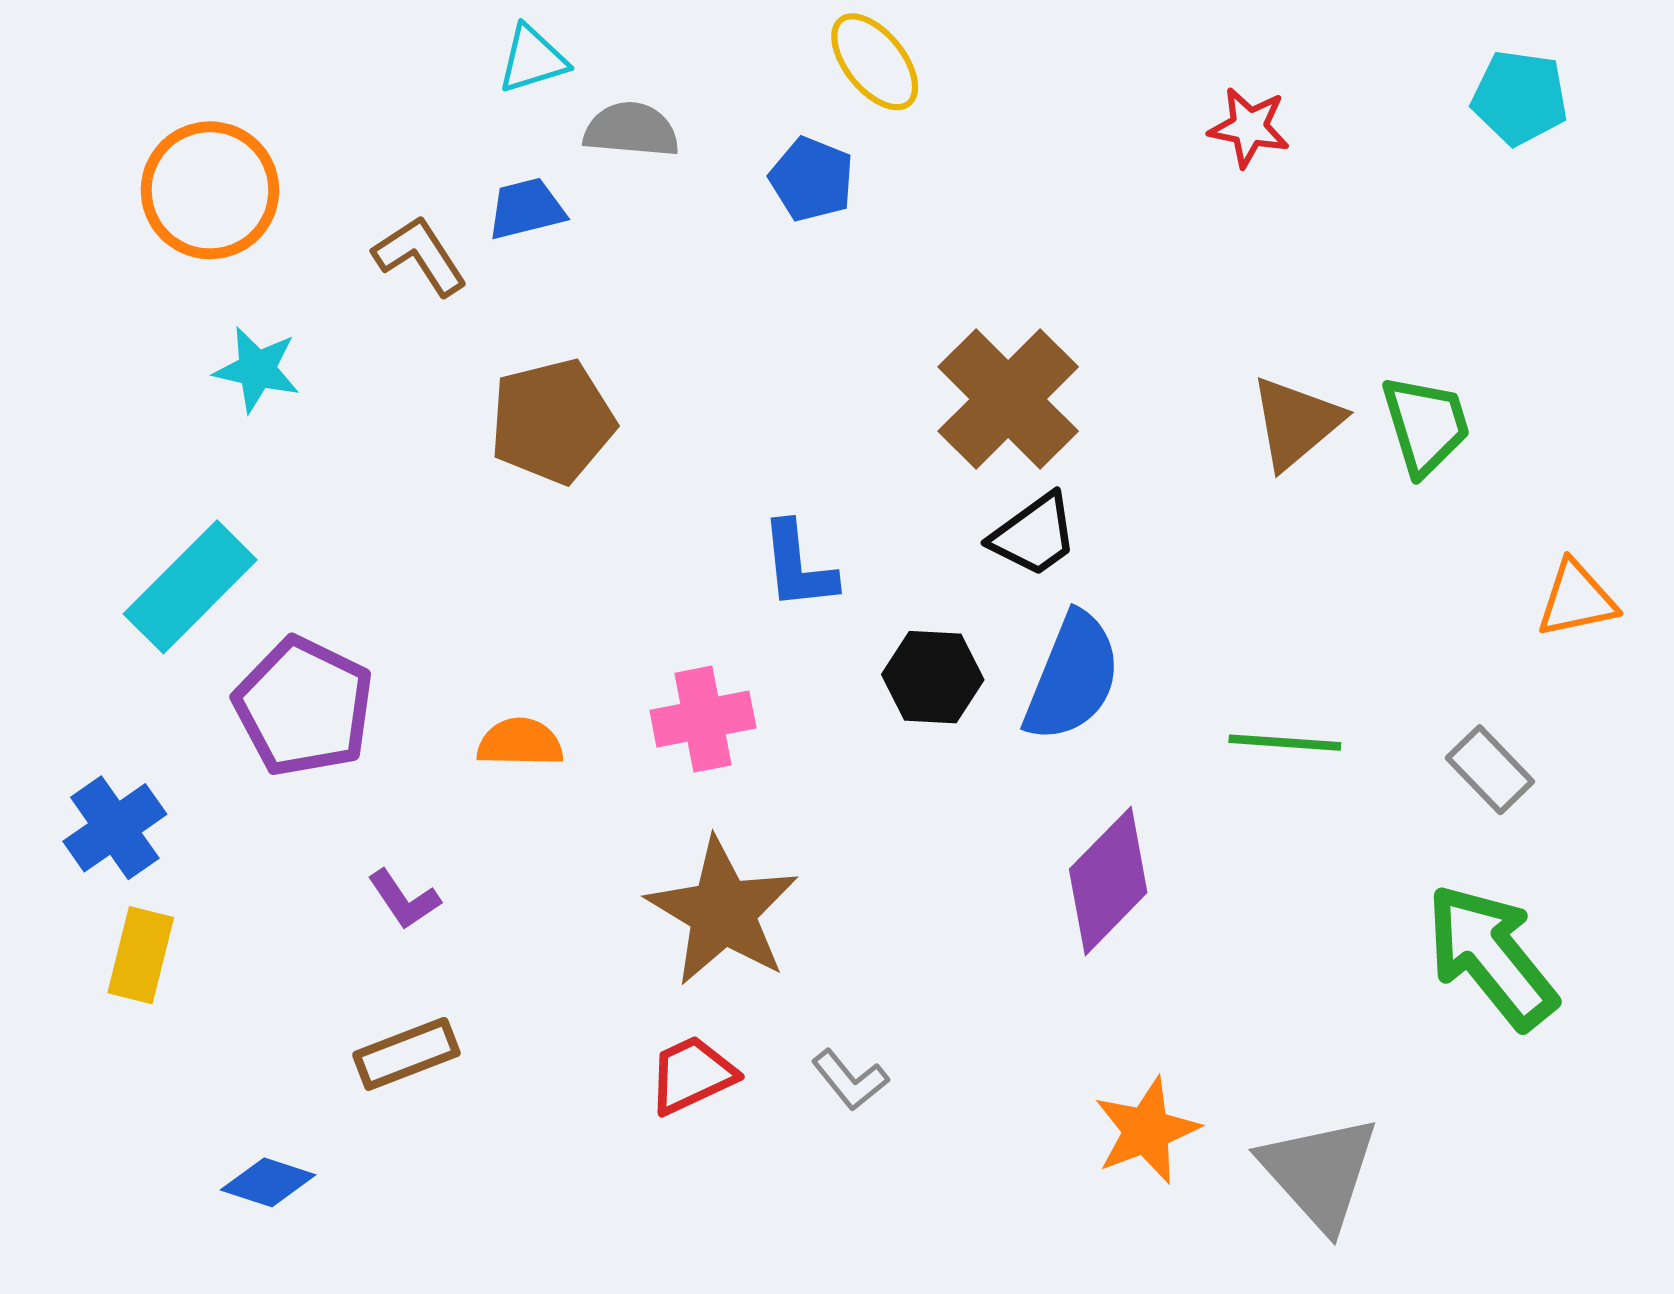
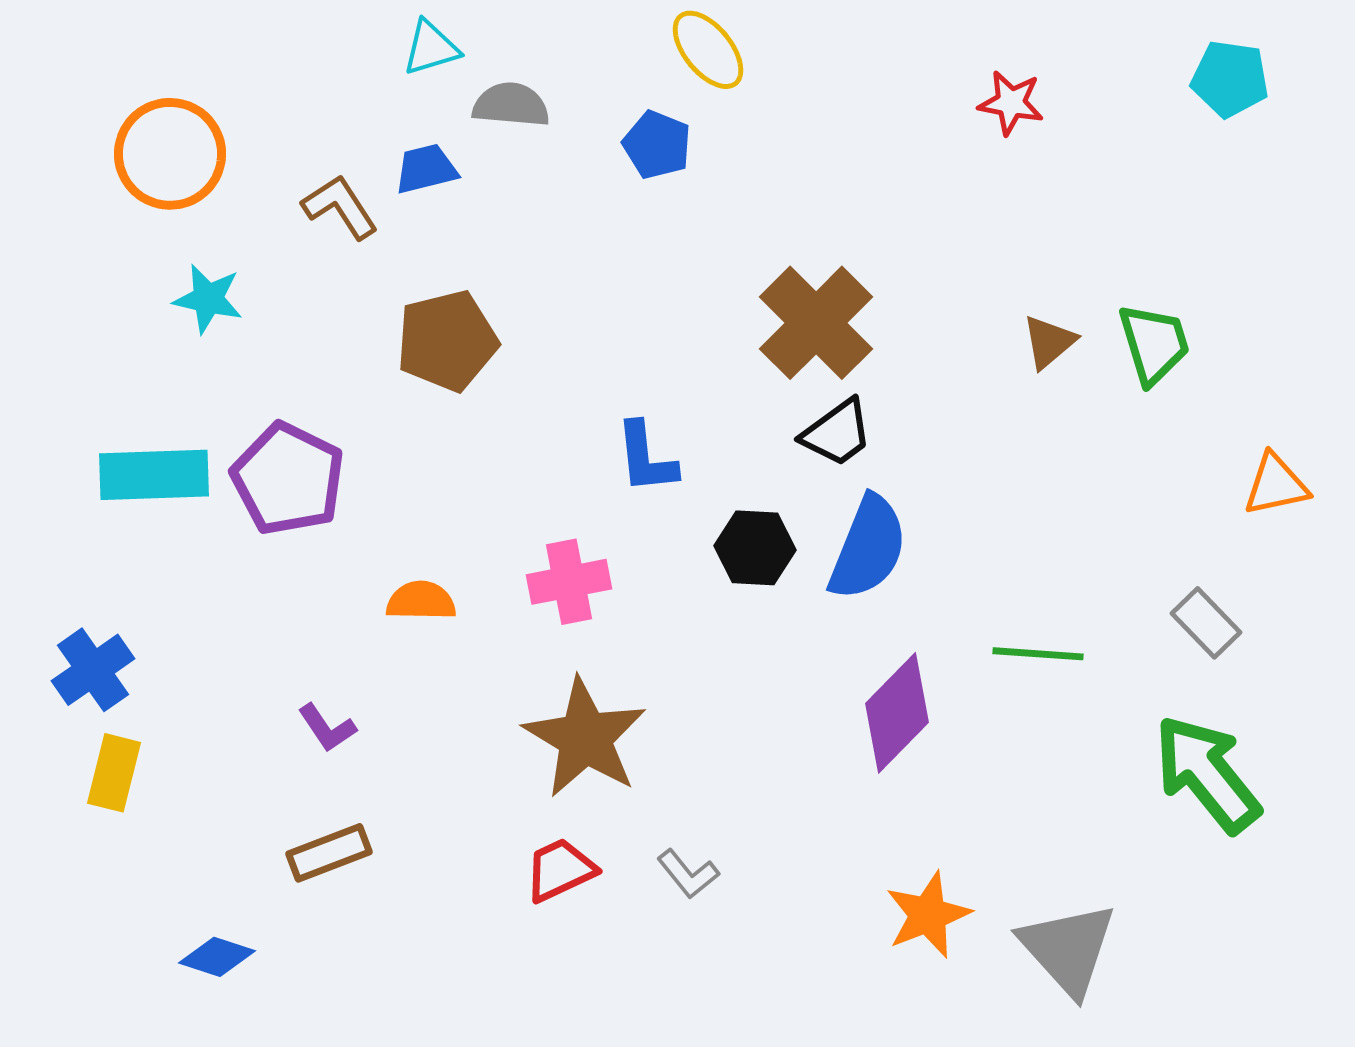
brown triangle: (1296, 423) -> (1049, 342), size x0.7
cyan rectangle: (190, 587) -> (154, 475), turned 43
purple pentagon: (304, 707) -> (288, 479), moved
green line: (1285, 743) -> (1038, 654), moved

